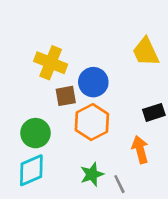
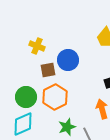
yellow cross: (51, 63) -> (37, 46), size x0.7
orange hexagon: (92, 122) -> (55, 97), moved

